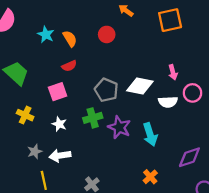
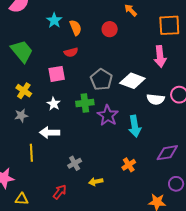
pink arrow: (173, 72) -> (160, 56), moved, size x1.5
gray star: (35, 152) -> (21, 116), moved

